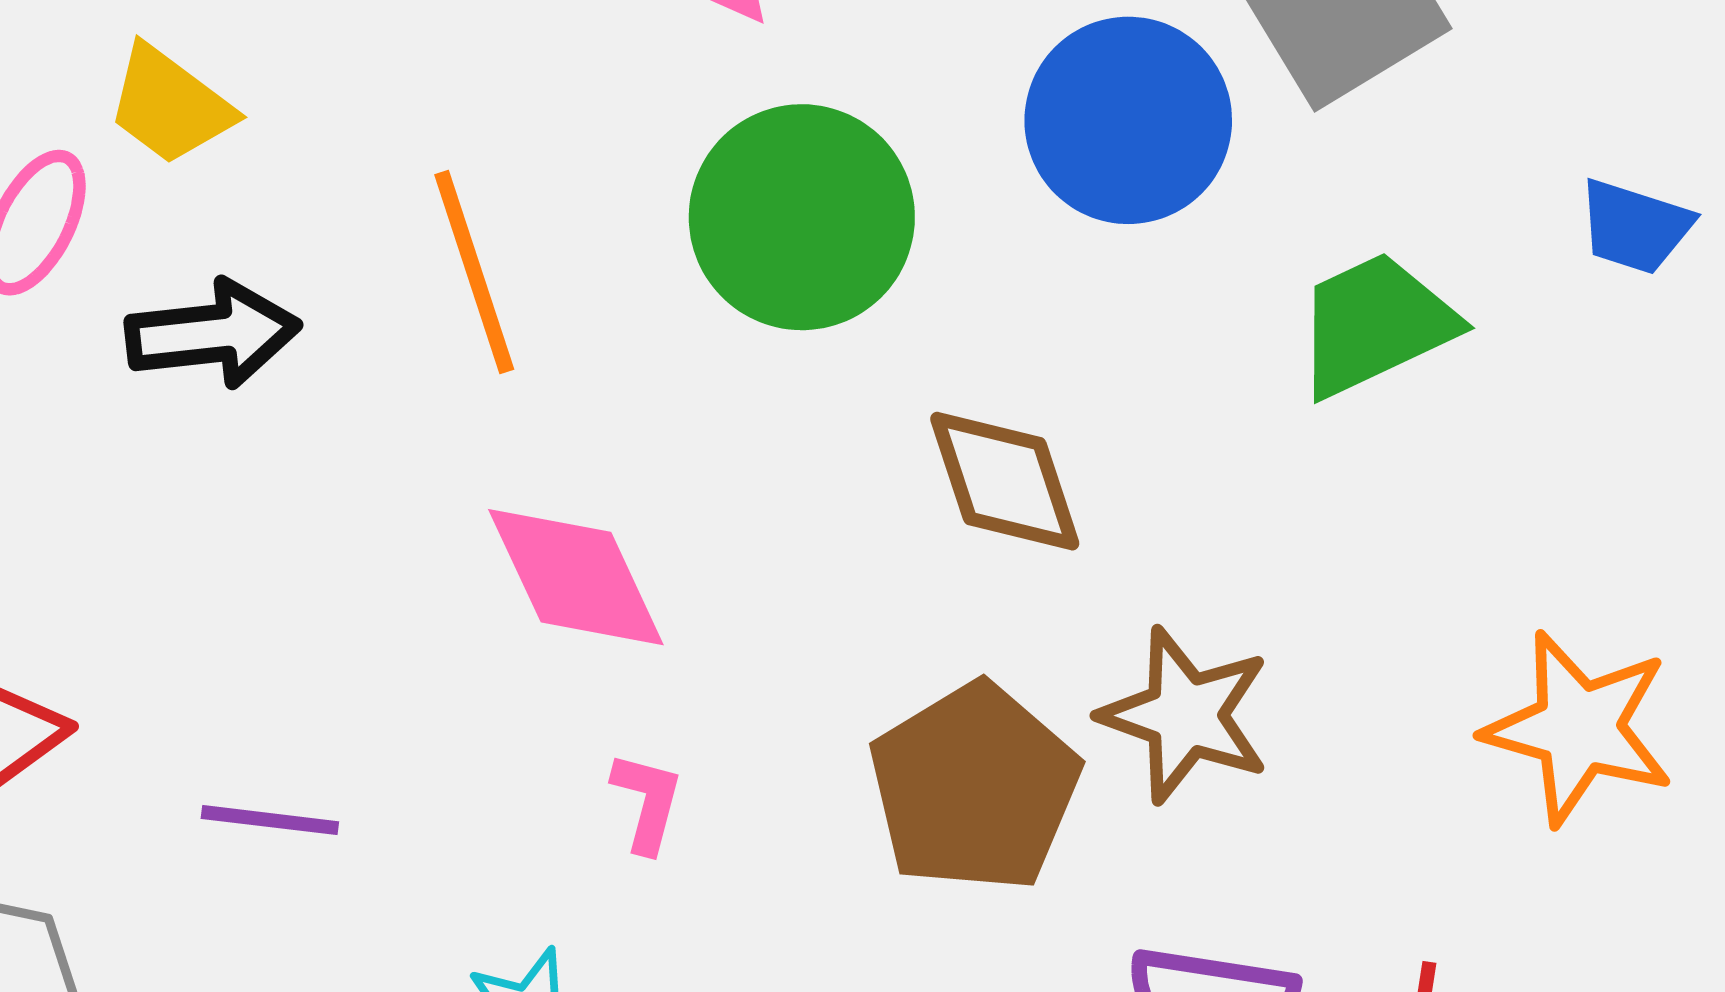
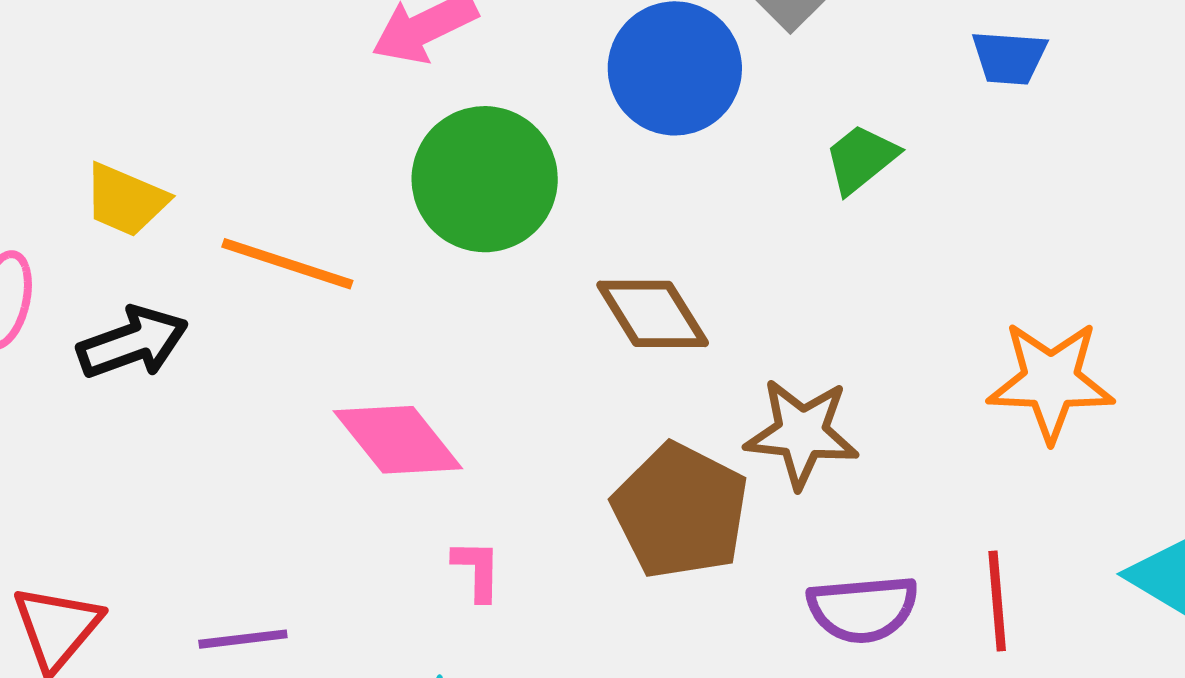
yellow trapezoid: (170, 105) -> (126, 200), moved
orange line: (474, 272) -> (287, 264), turned -40
green trapezoid: (1375, 324) -> (861, 159), size x0.7

